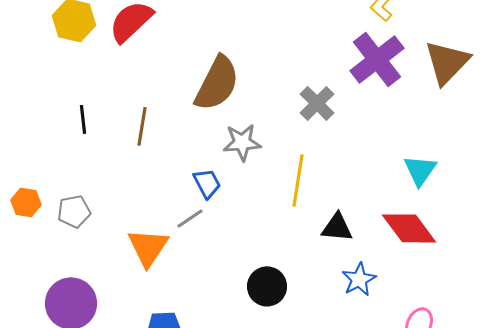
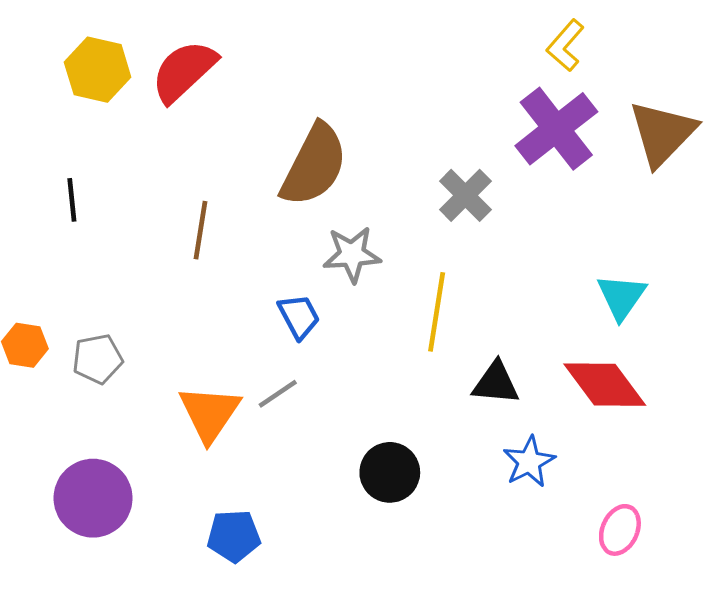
black line: (83, 119) -> (72, 200), moved
gray line: (190, 218) -> (278, 394), moved

